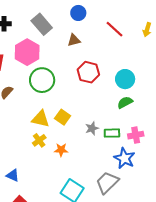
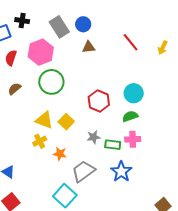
blue circle: (78, 13) -> (83, 24), moved
red hexagon: (88, 72) -> (99, 101), moved
pink cross: (136, 135) -> (133, 139), moved
gray trapezoid: (107, 183) -> (83, 171), moved

